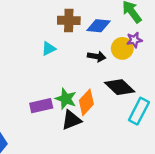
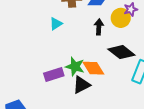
black arrow: (97, 56) -> (99, 27), turned -91
orange diamond: (86, 102) -> (93, 68), turned -70

